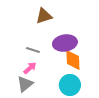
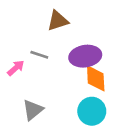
gray line: (33, 50) -> (39, 55), moved
pink arrow: (30, 68) -> (16, 68), moved

